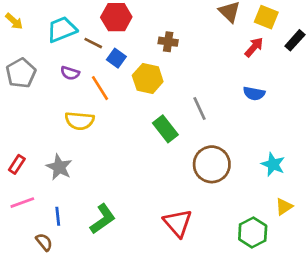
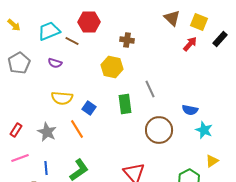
blue square: (116, 58) -> (89, 108), moved
orange line: (100, 88) -> (77, 129), moved
blue semicircle: (254, 93) -> (190, 110), moved
green rectangle: (165, 129) -> (125, 104), turned 30

